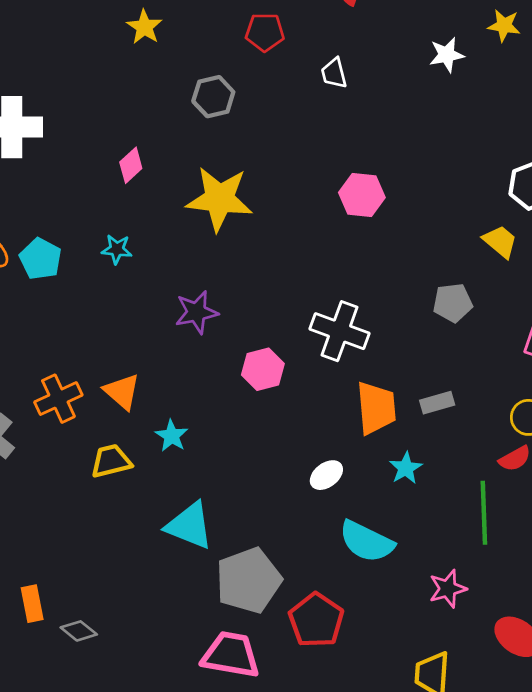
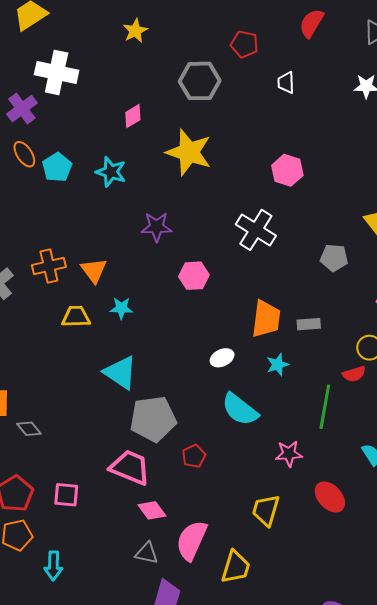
yellow star: (144, 27) -> (135, 31), moved
gray hexagon: (213, 97) -> (200, 81), size x1.4
cyan star: (117, 249) -> (111, 172), size x1.4
white cross: (339, 331) -> (256, 230), moved
cyan star: (172, 436) -> (121, 308), turned 30
red pentagon: (316, 620) -> (194, 456), size x0.6

